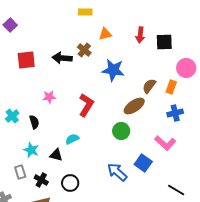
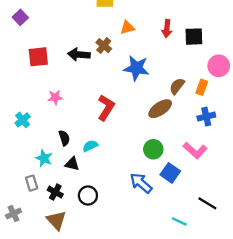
pink star: (49, 97) -> (55, 97), moved
black semicircle: (34, 122) -> (64, 138), moved
green circle: (121, 131) -> (153, 149), moved

